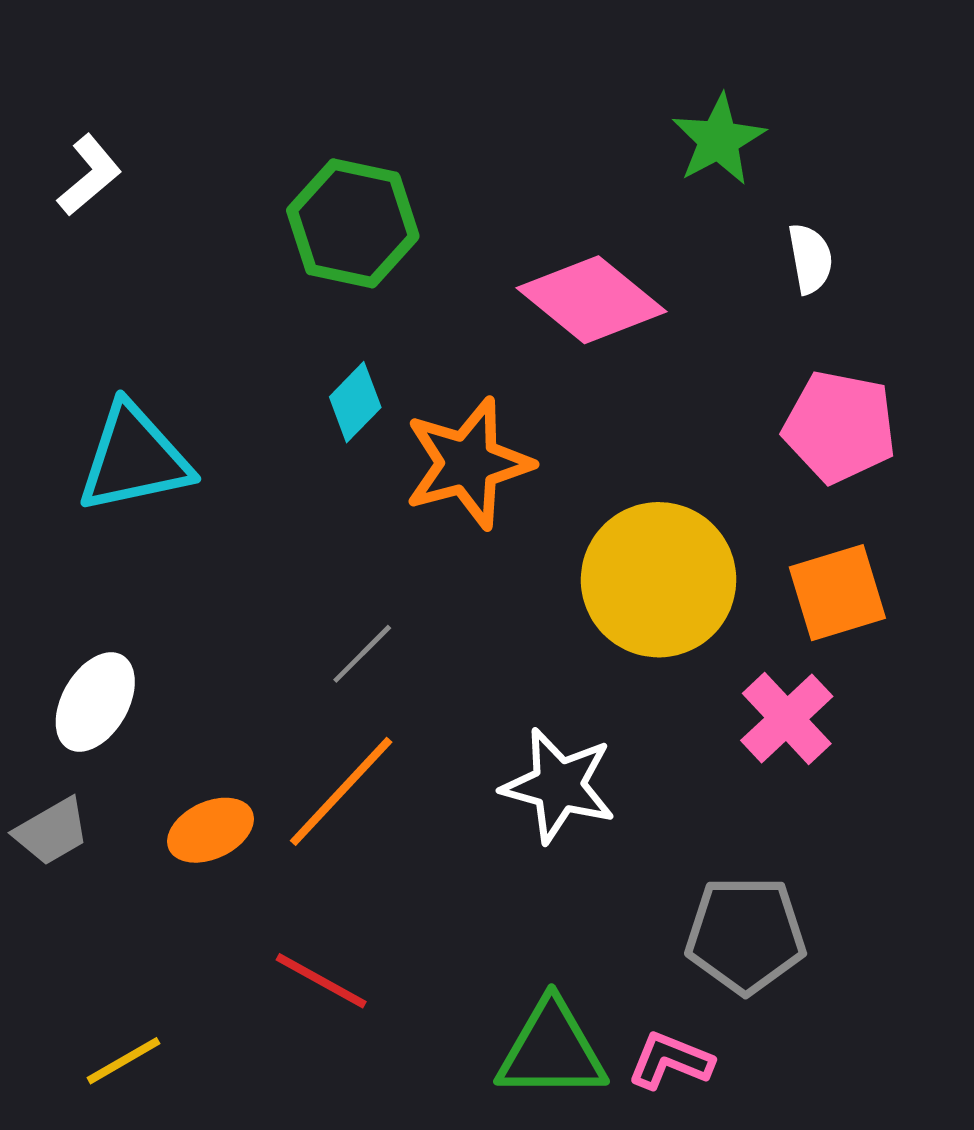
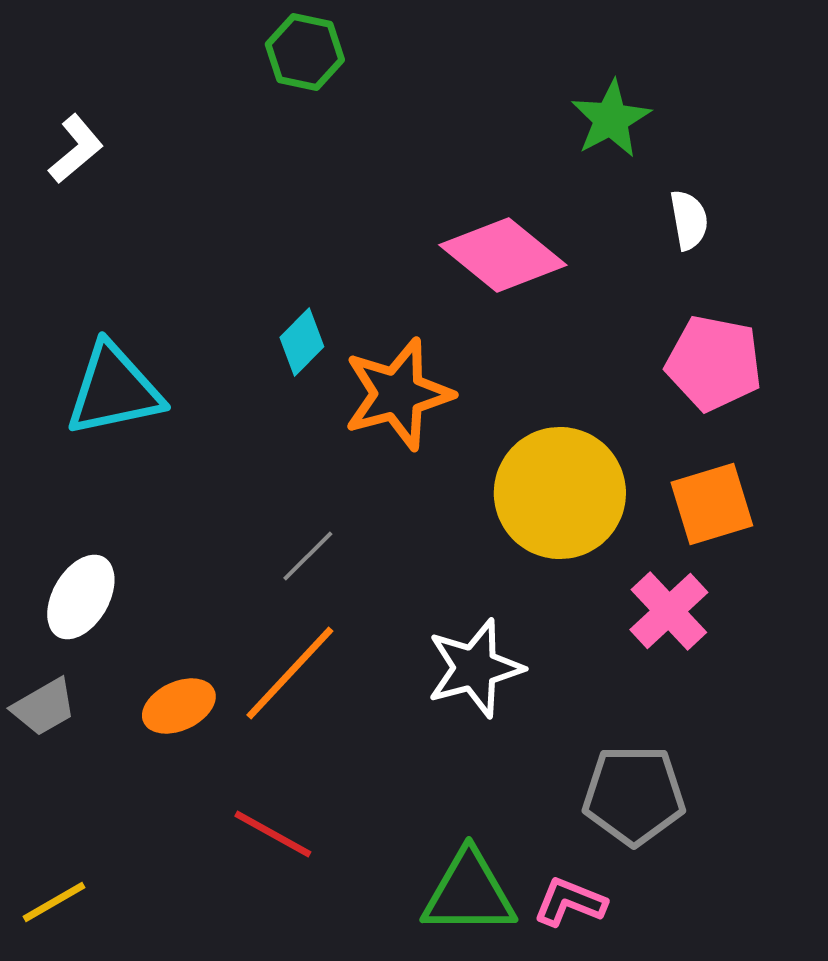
green hexagon: (353, 223) -> (305, 52), moved, size x0.7
white star: (559, 786) -> (475, 668), turned -30
yellow line: (123, 1061) -> (54, 902), moved

